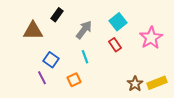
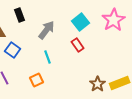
black rectangle: (57, 15) -> (20, 15), turned -56
pink star: (151, 38) -> (114, 20), moved
blue square: (51, 60) -> (13, 50), moved

